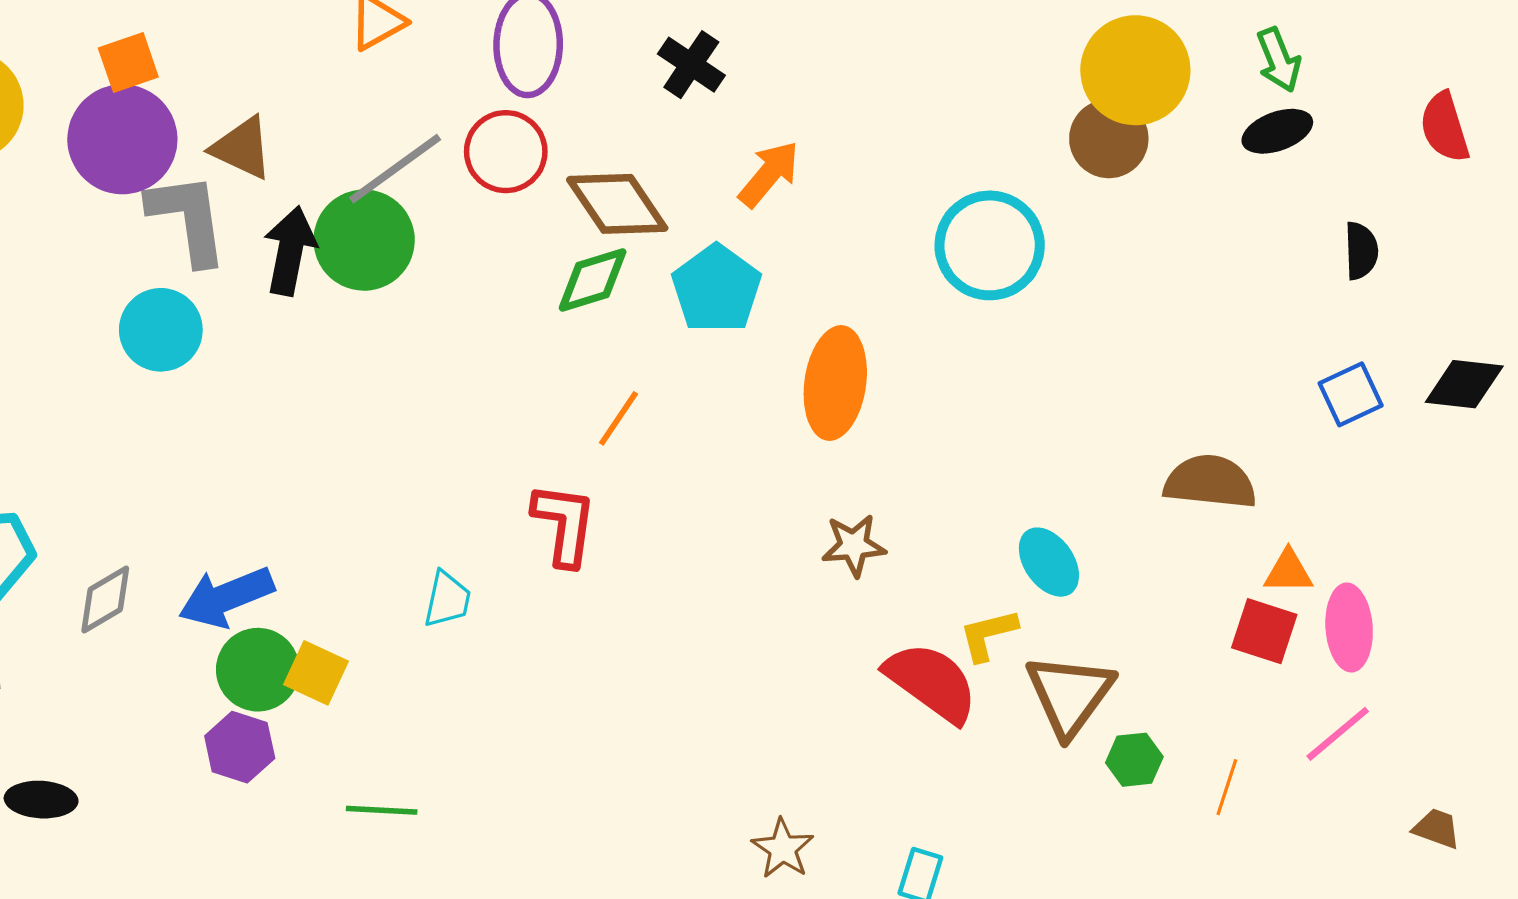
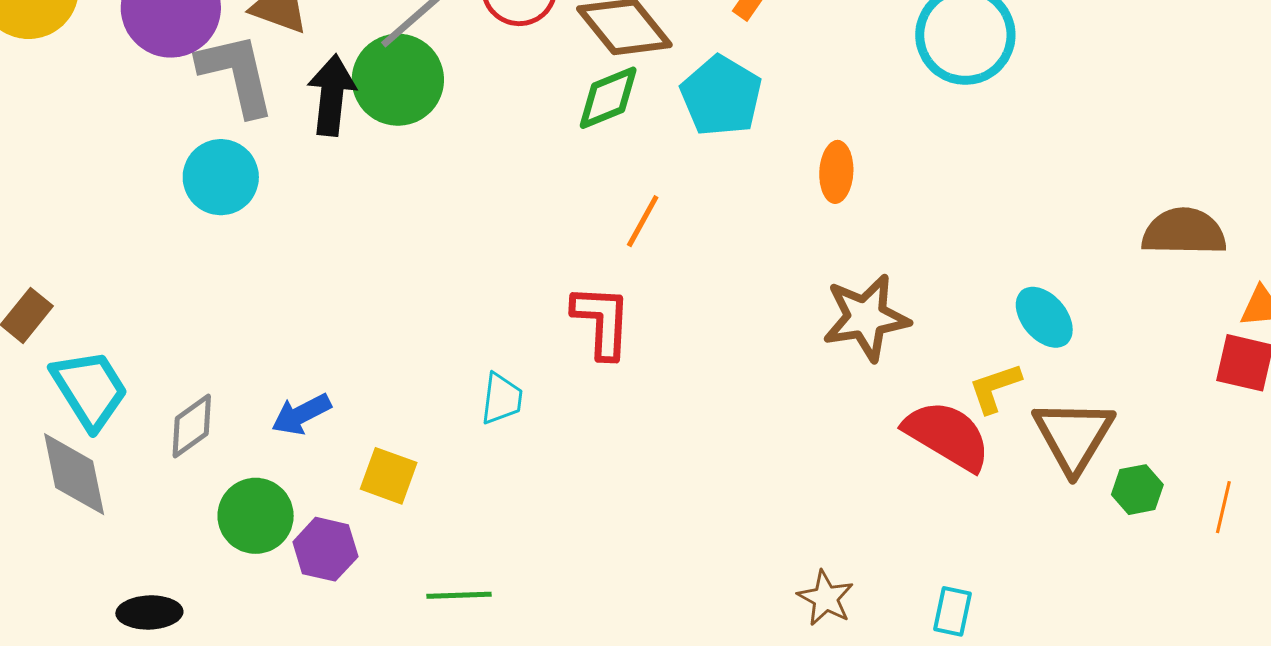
orange ellipse: (835, 383) -> (836, 172), size x0.6
brown star: (854, 545) -> (866, 318), size x1.5
blue arrow: (226, 597) -> (301, 414), size x0.7
green circle: (258, 670) -> (256, 516), moved

